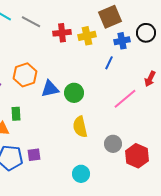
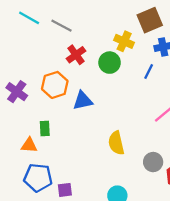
red cross: (62, 33) -> (76, 55), moved, turned -30
yellow cross: (87, 36) -> (124, 41), turned 36
green circle: (74, 93) -> (110, 63), moved
purple square: (34, 155) -> (65, 190), moved

